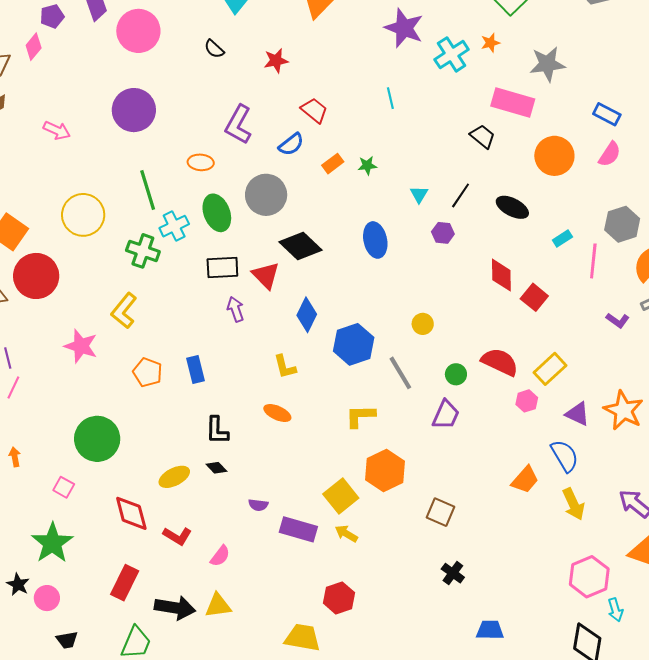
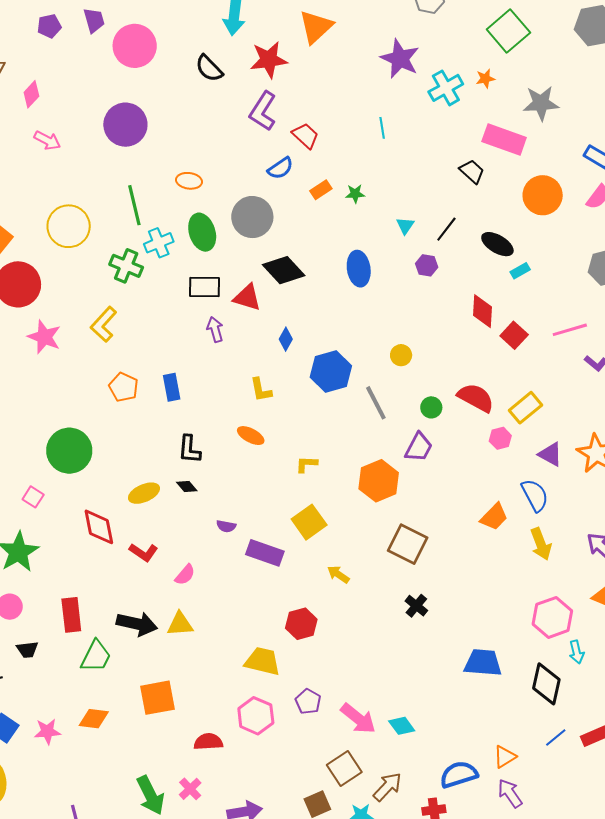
pink diamond: (34, 47) -> (31, 94), moved
black semicircle: (214, 49) -> (209, 68), size x1.4
red star: (276, 61) -> (269, 60), moved, size x1.5
purple L-shape: (238, 125) -> (263, 111), moved
cyan rectangle: (562, 238) -> (520, 271), moved
pink line: (593, 261) -> (570, 330), moved, turned 64
red triangle: (266, 275) -> (247, 297), turned -32
blue diamond: (307, 315) -> (286, 339), size x0.7
pink star: (81, 346) -> (44, 337), moved
yellow L-shape: (360, 416) -> (307, 464), moved, size x0.7
orange hexagon: (385, 470) -> (379, 481), moved
brown square: (440, 512) -> (408, 544), size x1.4
yellow arrow: (346, 534) -> (338, 574), moved
red rectangle: (125, 583) -> (71, 615), moved, turned -36
blue trapezoid: (490, 630) -> (483, 663), moved, size x1.4

